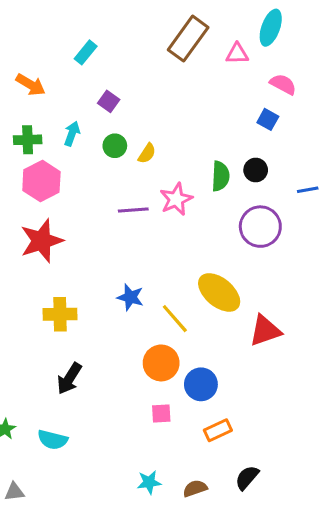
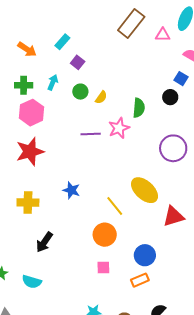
cyan rectangle: (86, 52) -> (62, 42), moved
black circle: (256, 170) -> (170, 97), moved
green semicircle: (220, 176) -> (139, 108), moved
blue star: (130, 297) -> (71, 190), moved
yellow cross: (60, 314) -> (28, 202), moved
blue circle: (201, 384) -> (145, 255), moved

